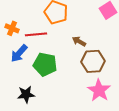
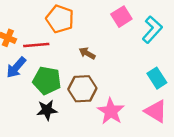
brown hexagon: (93, 61) -> (82, 89), moved
black star: (26, 94) -> (47, 110), moved

